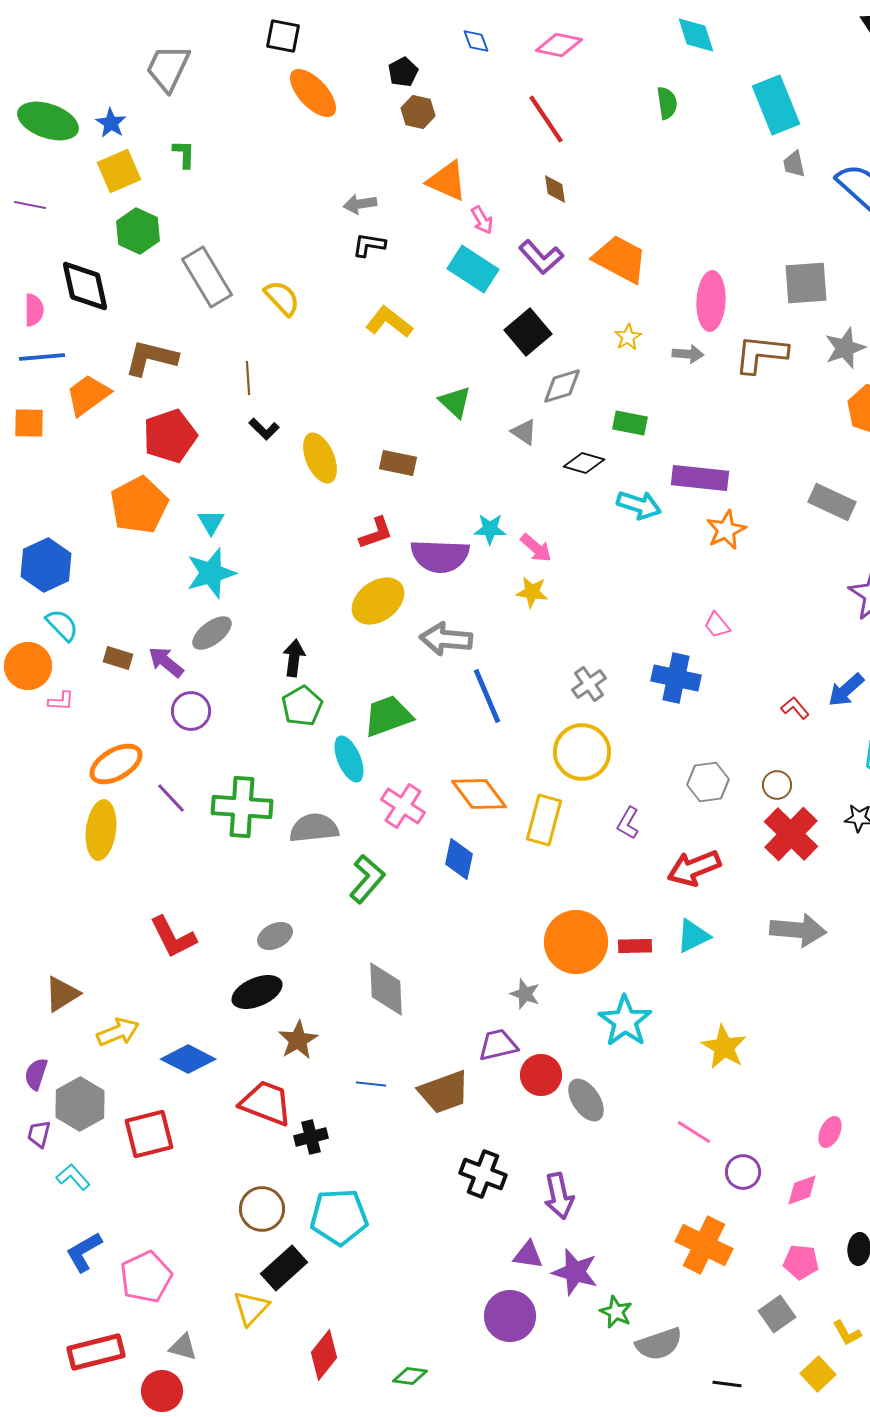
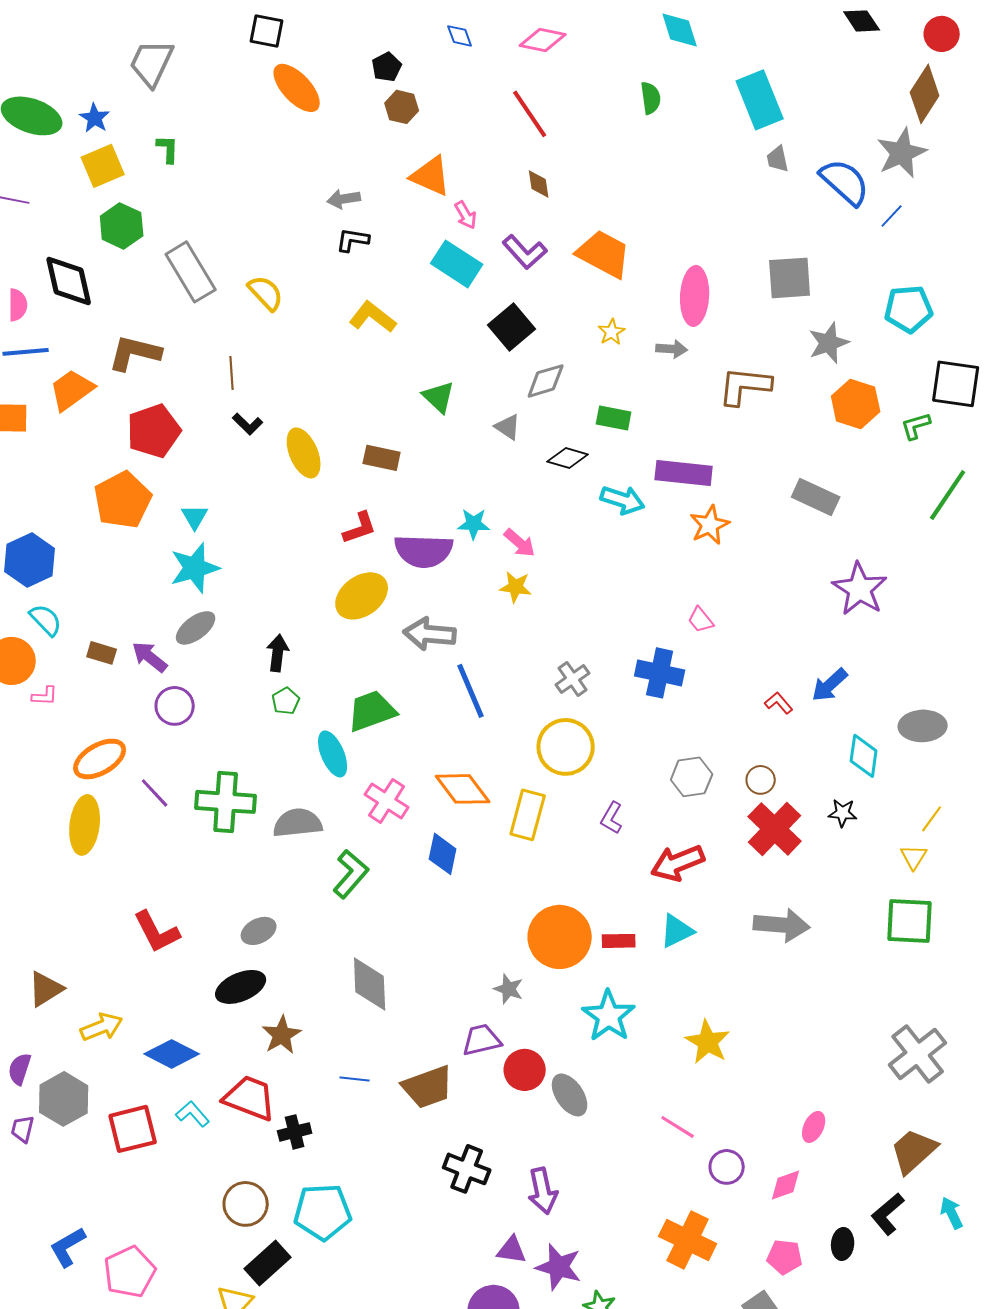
brown L-shape: (761, 354) -> (745, 386), moved
green pentagon: (302, 706) -> (286, 701), size x0.7
cyan L-shape: (73, 1177) -> (193, 1114), moved

